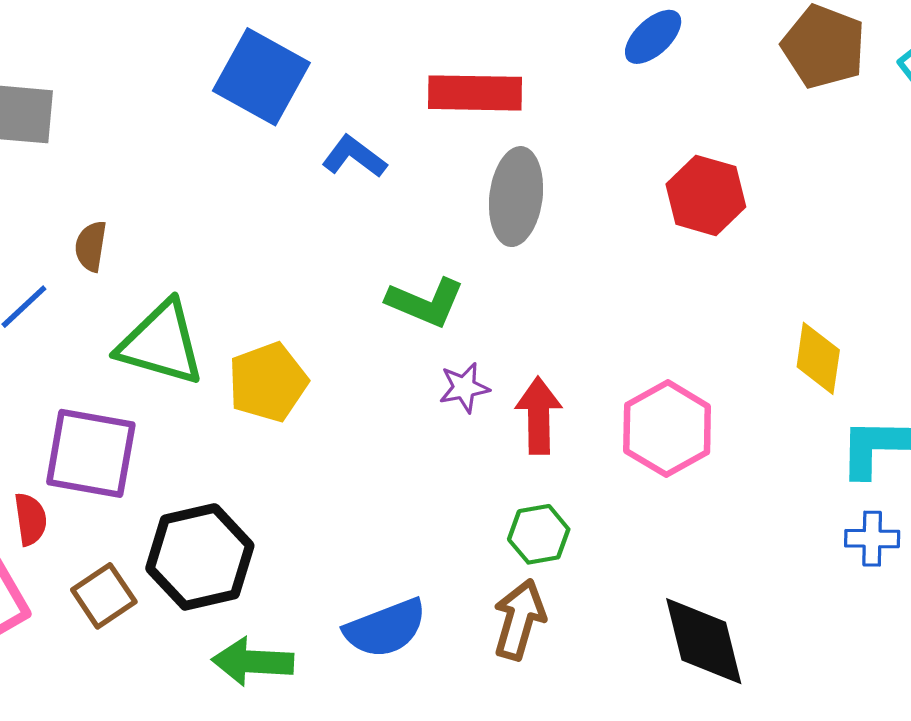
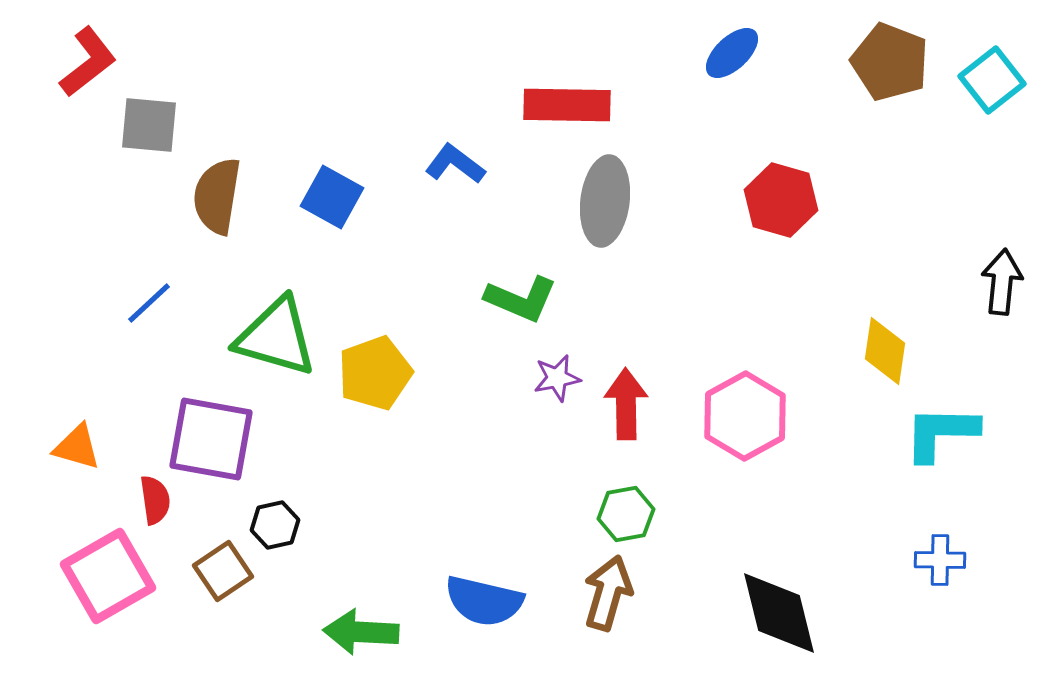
blue square: (261, 77) -> (332, 197), moved, size x0.7
brown semicircle: (91, 246) -> (217, 196), moved, size x1.6
blue cross: (872, 539) -> (940, 560), moved
black hexagon: (200, 557) -> (275, 525), moved, size x0.5
blue semicircle: (385, 628) -> (484, 601), turned 34

